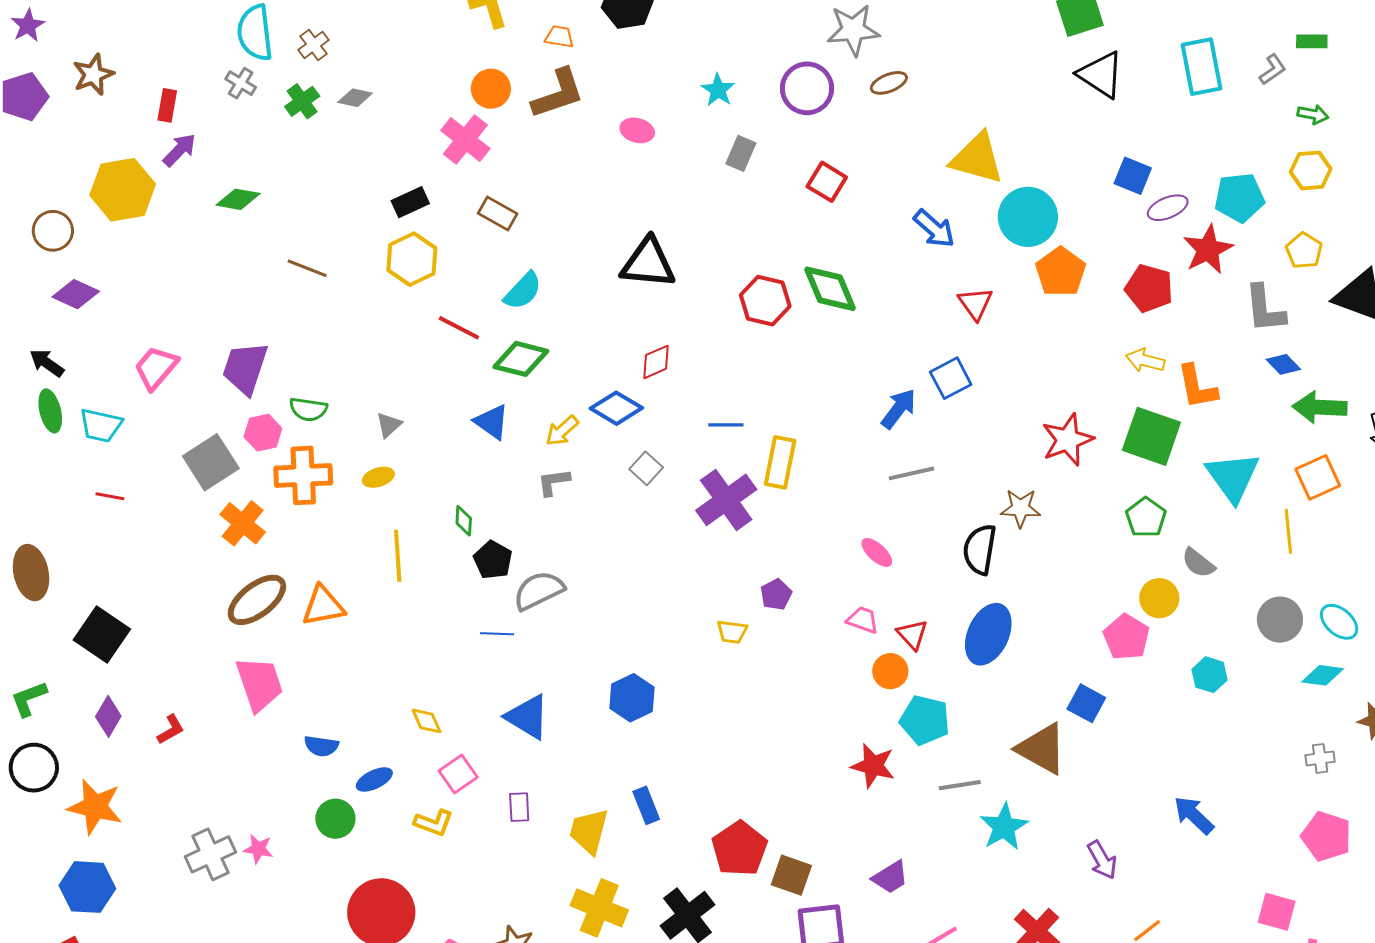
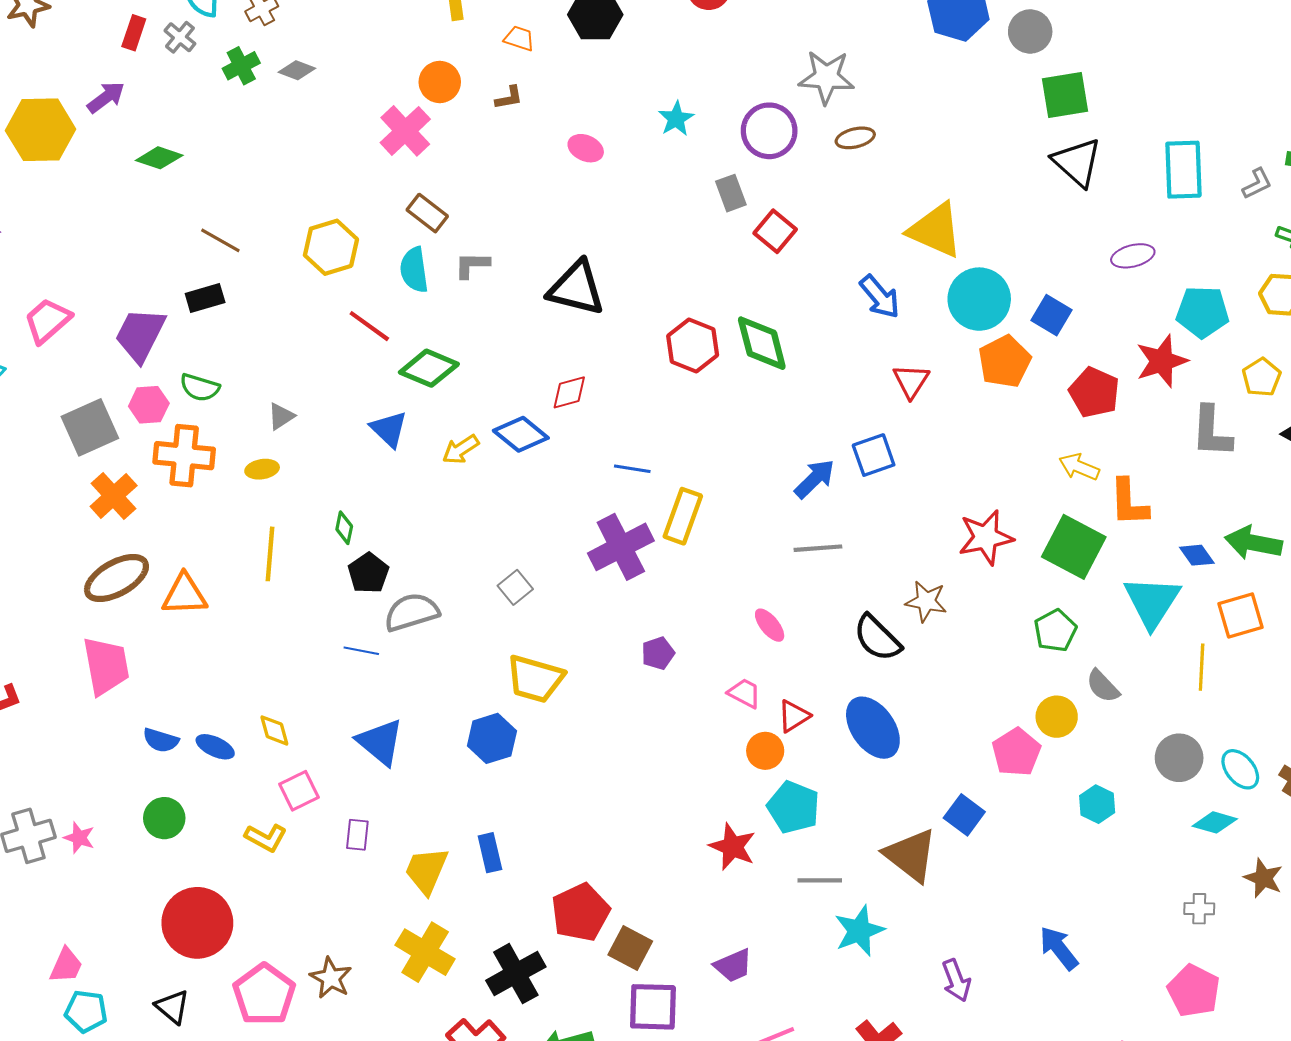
brown L-shape: (558, 94) -> (509, 98), size x0.5
red rectangle: (167, 105) -> (134, 33), moved
gray rectangle: (741, 153) -> (731, 193), moved, turned -52
blue square: (1133, 176) -> (1052, 315), moved
black rectangle: (410, 202) -> (205, 298), moved
purple ellipse: (1168, 208) -> (1133, 256), moved
cyan semicircle: (523, 291) -> (414, 270), moved, turned 120
blue diamond: (1283, 364) -> (1197, 555), moved
gray square: (646, 468) -> (515, 587), moved
gray L-shape: (554, 482) -> (472, 265), moved
black semicircle: (980, 549) -> (877, 638), turned -63
yellow trapezoid: (732, 632) -> (535, 679), moved, size x1.8
red triangle: (912, 634) -> (794, 716), turned 32
blue ellipse: (988, 634) -> (873, 728), turned -68
blue ellipse: (374, 779) -> (215, 747), moved, turned 42

